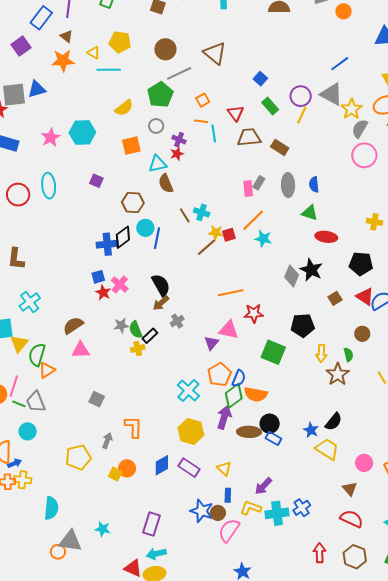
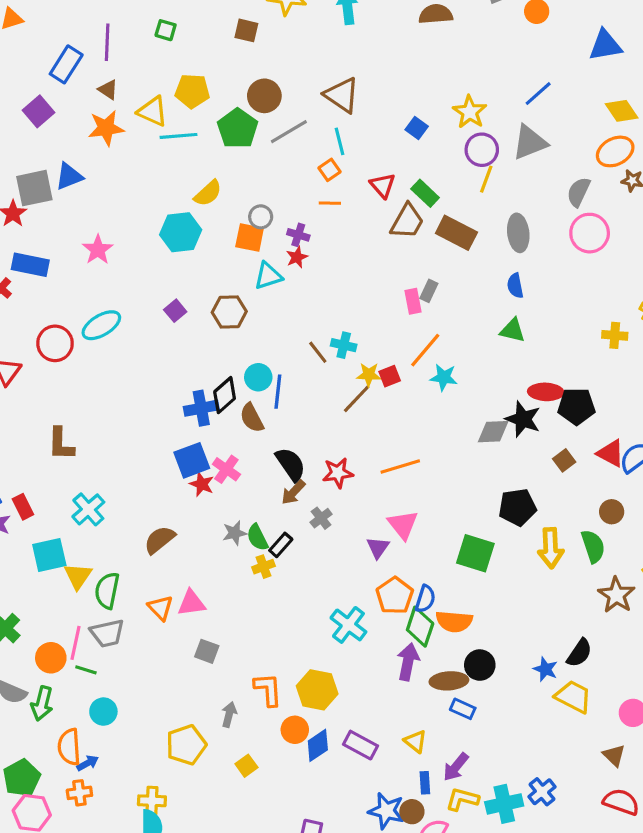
yellow triangle: (94, 53) -> (153, 111), size x1.5
gray triangle: (332, 94) -> (530, 142), turned -45
green pentagon: (160, 95) -> (238, 128), moved
green rectangle: (270, 106) -> (425, 193), moved
yellow star: (351, 109) -> (470, 112), moved
cyan hexagon: (82, 132) -> (181, 232), moved
cyan line: (214, 133) -> (339, 141), moved
brown trapezoid: (249, 137) -> (407, 221), turned 130
orange square: (131, 146) -> (250, 238), moved, turned 30
brown rectangle: (280, 147) -> (456, 233), size x1.4
purple square: (96, 181) -> (175, 311), turned 32
brown semicircle: (166, 183) -> (252, 418), moved
gray ellipse: (288, 185) -> (518, 233), moved
cyan ellipse: (49, 186) -> (101, 325), turned 70
brown hexagon: (133, 203) -> (229, 312), moved
red ellipse: (326, 237) -> (546, 392), moved
black pentagon: (361, 264) -> (576, 406), moved
gray diamond: (292, 276) -> (493, 432), turned 70
blue square: (98, 277) -> (192, 460), size x1.6
red star: (254, 313) -> (338, 473), moved
pink triangle: (229, 330) -> (403, 525), turned 45
pink triangle: (81, 350) -> (191, 603), moved
yellow arrow: (321, 353) -> (551, 548), size x1.4
green semicircle: (348, 355) -> (593, 546), size x1.5
orange triangle: (47, 370) -> (160, 608), moved, turned -36
brown star: (338, 374) -> (616, 595), moved
green diamond: (234, 396) -> (420, 627), turned -30
gray trapezoid: (36, 402) -> (107, 633), moved, turned -75
yellow hexagon: (191, 431) -> (317, 690), moved
blue rectangle: (273, 438) -> (463, 709), moved
orange circle: (127, 468) -> (295, 730), moved
yellow square: (115, 474) -> (246, 766), turned 32
yellow cross: (23, 480) -> (152, 801), moved
purple arrow: (263, 486) -> (456, 767), moved

